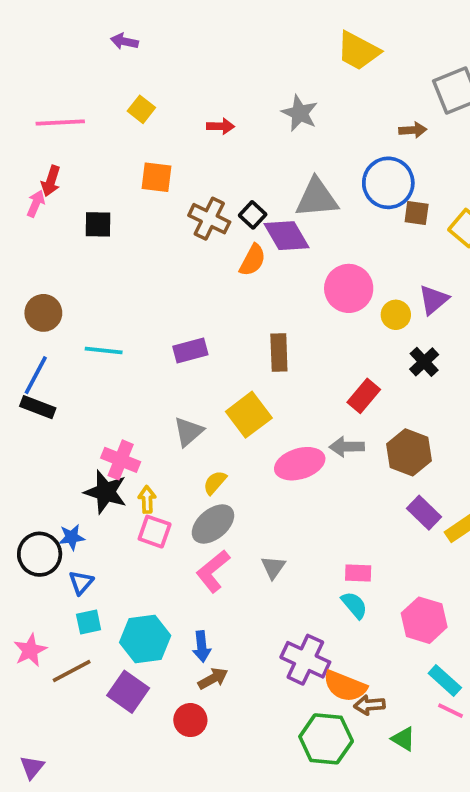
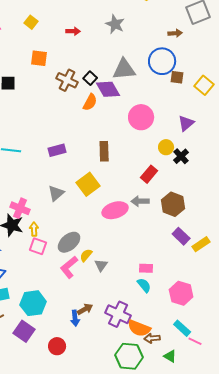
yellow circle: (396, 315) -> (166, 147), moved
yellow semicircle: (215, 483) -> (86, 255), moved
blue arrow: (202, 647) -> (75, 318), moved
brown arrow: (213, 679) -> (85, 309), moved
cyan rectangle: (445, 680) -> (182, 328), moved

